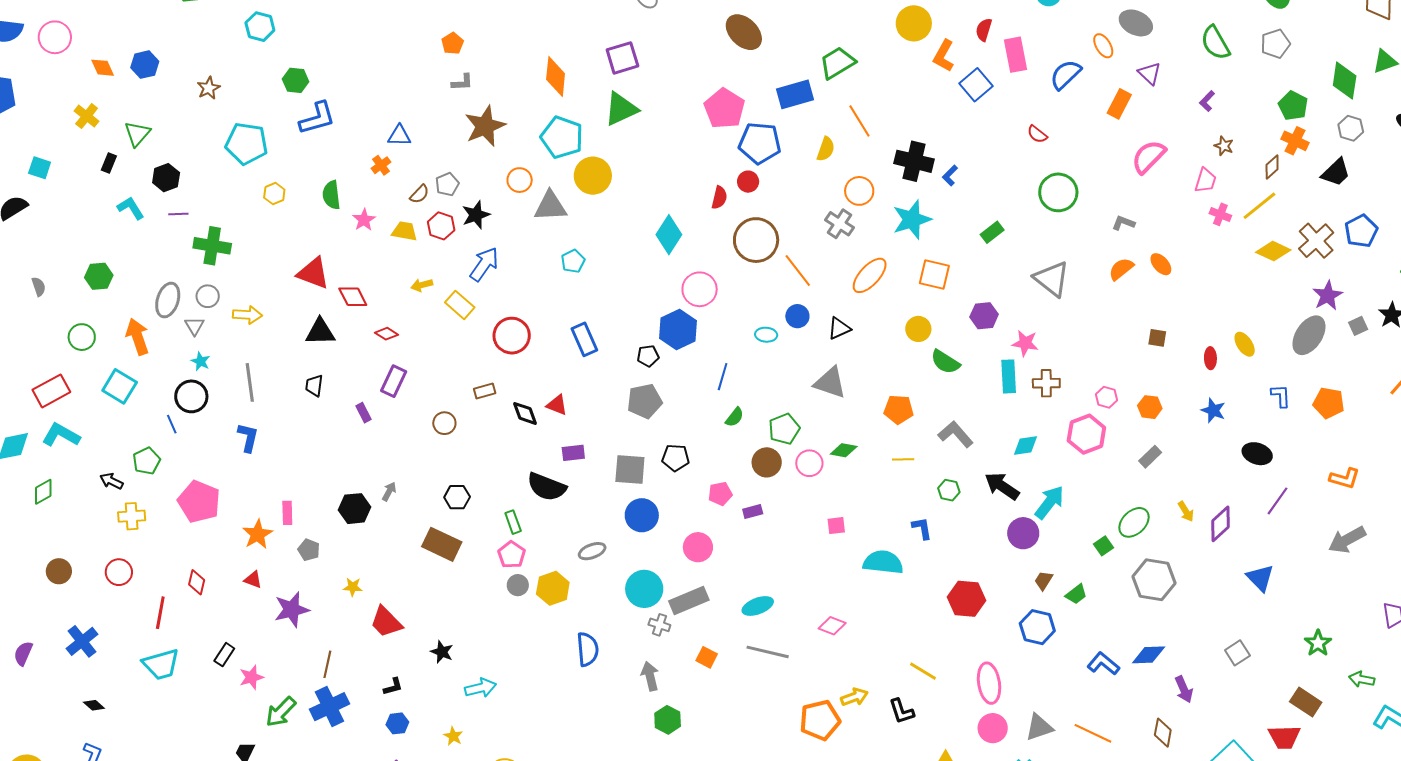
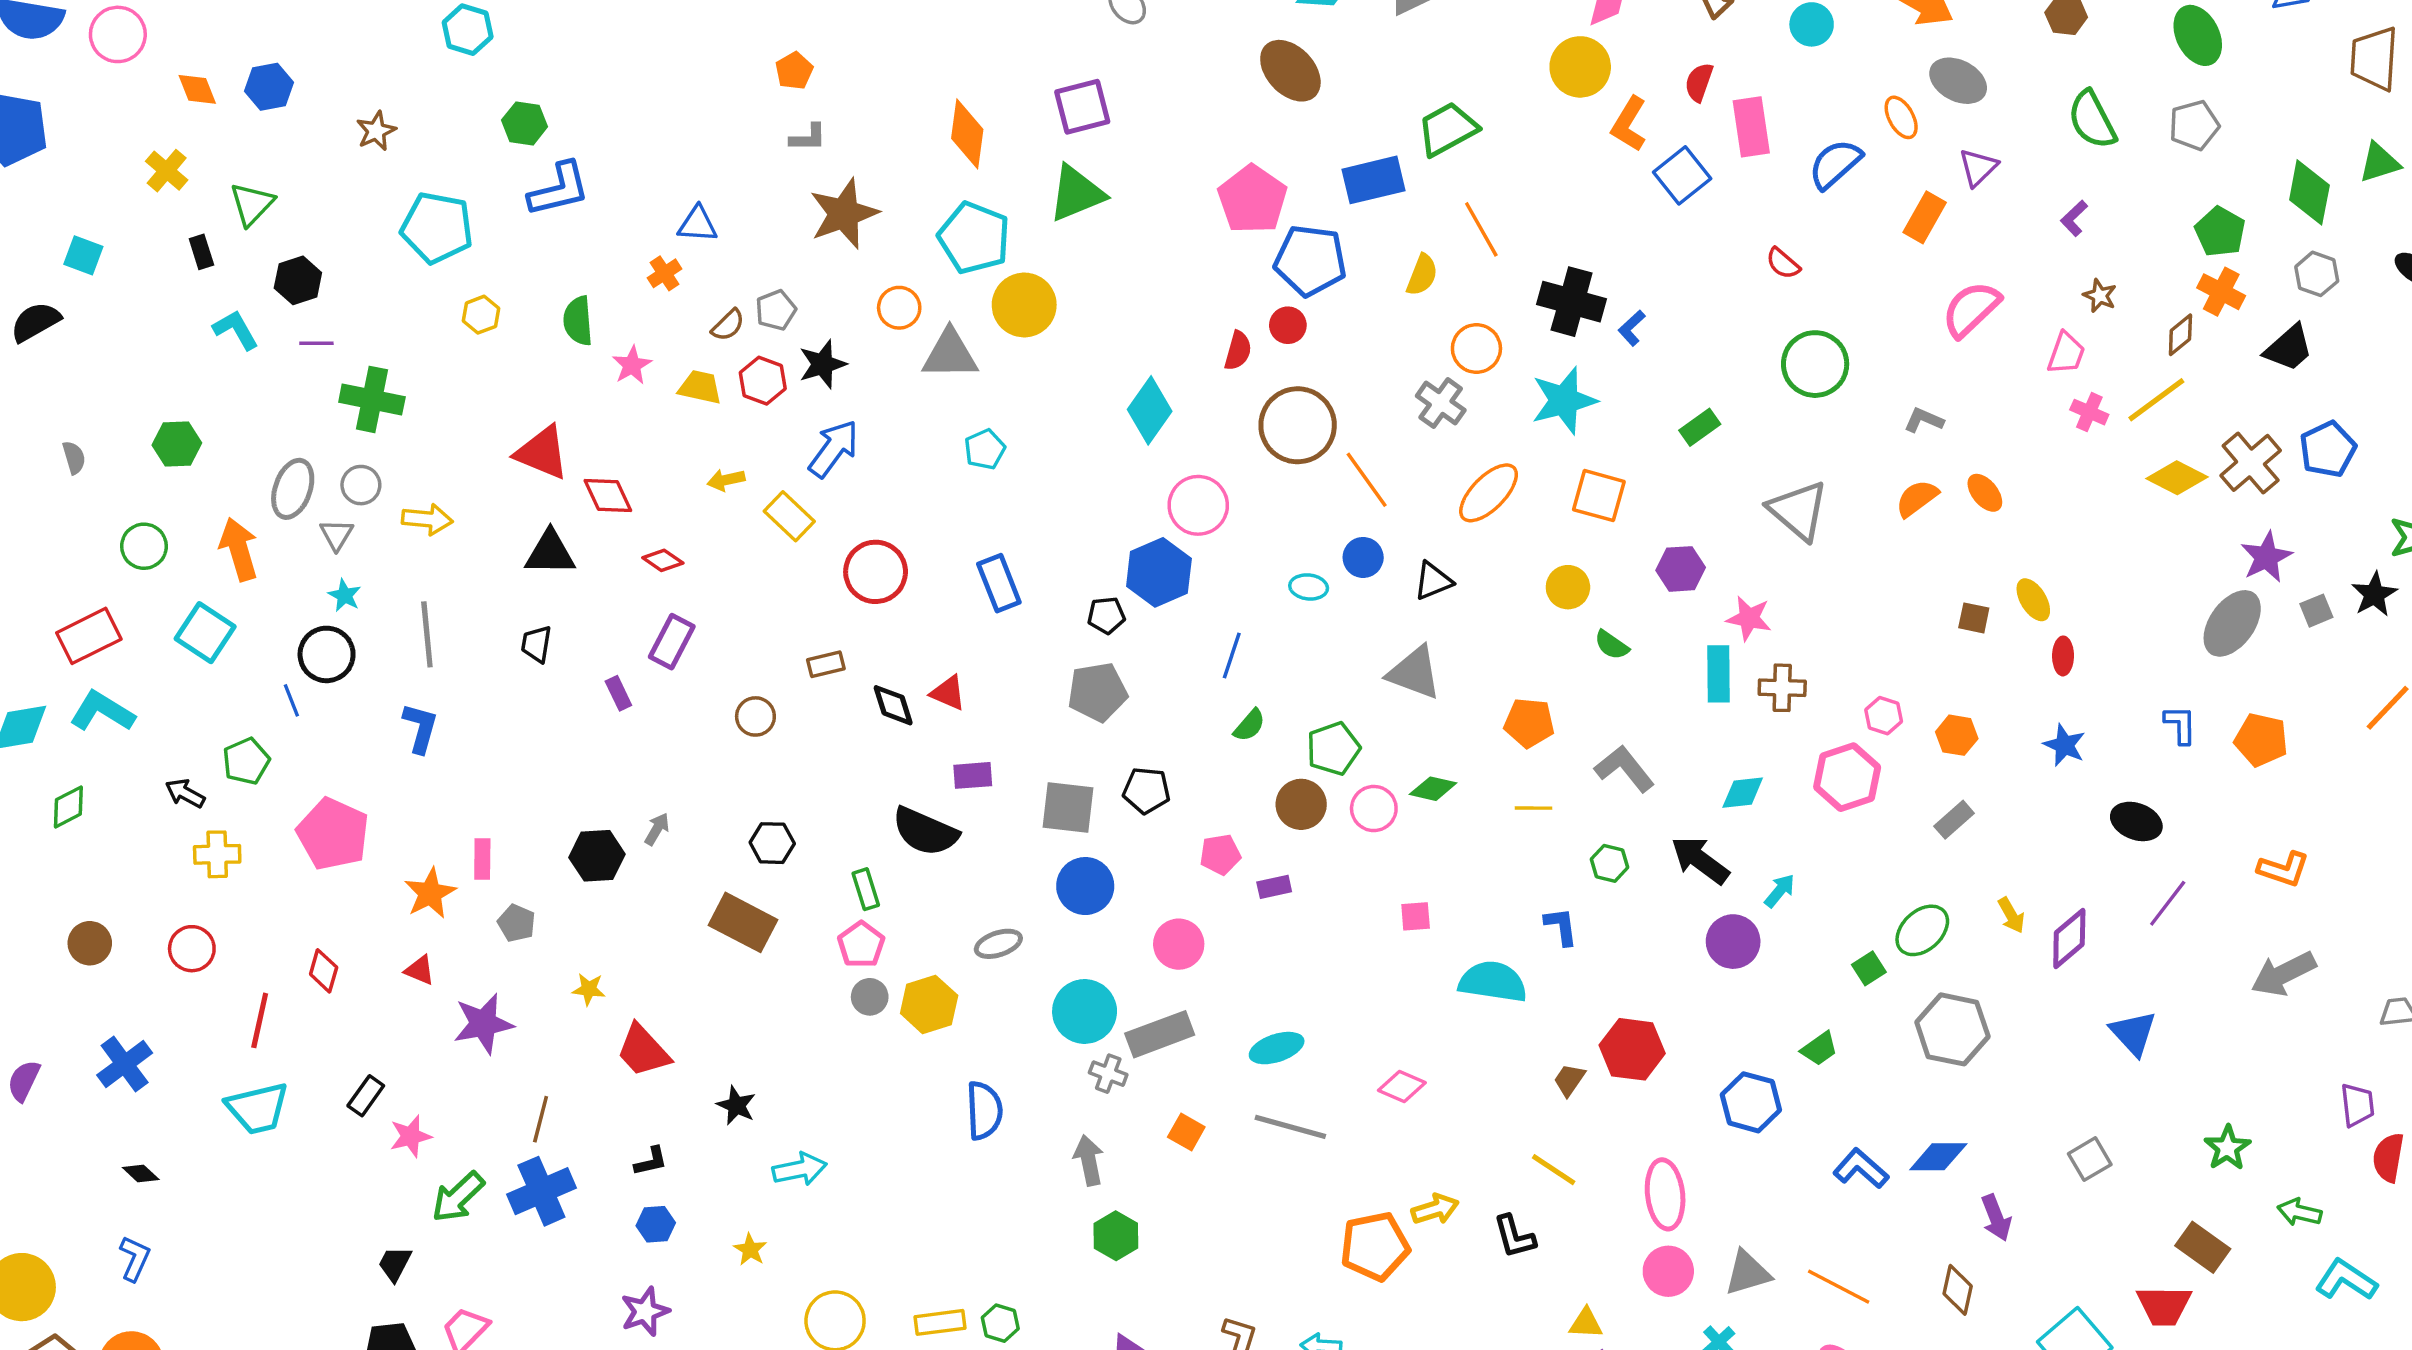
purple triangle: (1150, 73) -> (1978, 167), turned 30
black rectangle: (109, 163) -> (201, 252), turned -42
yellow ellipse: (1245, 344) -> (2033, 600), moved
green semicircle: (945, 362) -> (1612, 645), size x0.7
cyan arrow: (1049, 502) -> (1780, 891), size x0.6
brown trapezoid: (1043, 580) -> (1569, 1080), moved

